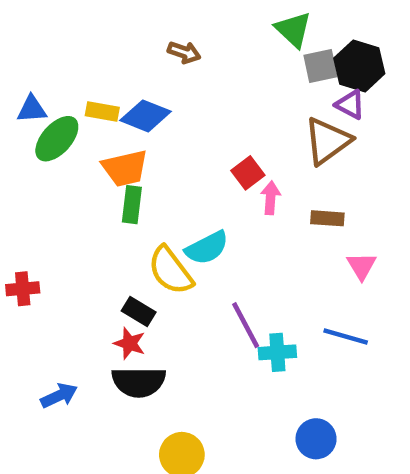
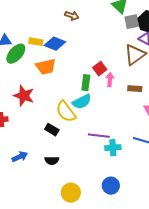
green rectangle: (132, 205) -> (86, 83), moved
purple line: (246, 325) -> (99, 136), turned -55
red star: (130, 343) -> (24, 96), moved, size x1.5
black semicircle: (139, 382) -> (52, 161), size x0.6
blue arrow: (59, 396) -> (20, 157), moved
blue circle: (316, 439) -> (111, 186), moved

